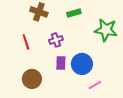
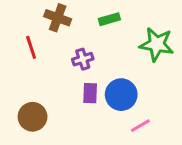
red line: (26, 42) -> (31, 47), moved
brown circle: (32, 79) -> (33, 117), moved

